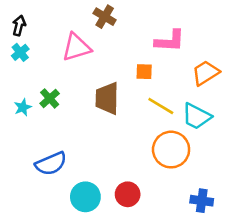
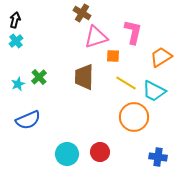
pink L-shape: (170, 41) -> (133, 32), turned -80
pink triangle: (76, 47) -> (96, 37), moved
blue semicircle: (51, 164) -> (28, 120), moved

